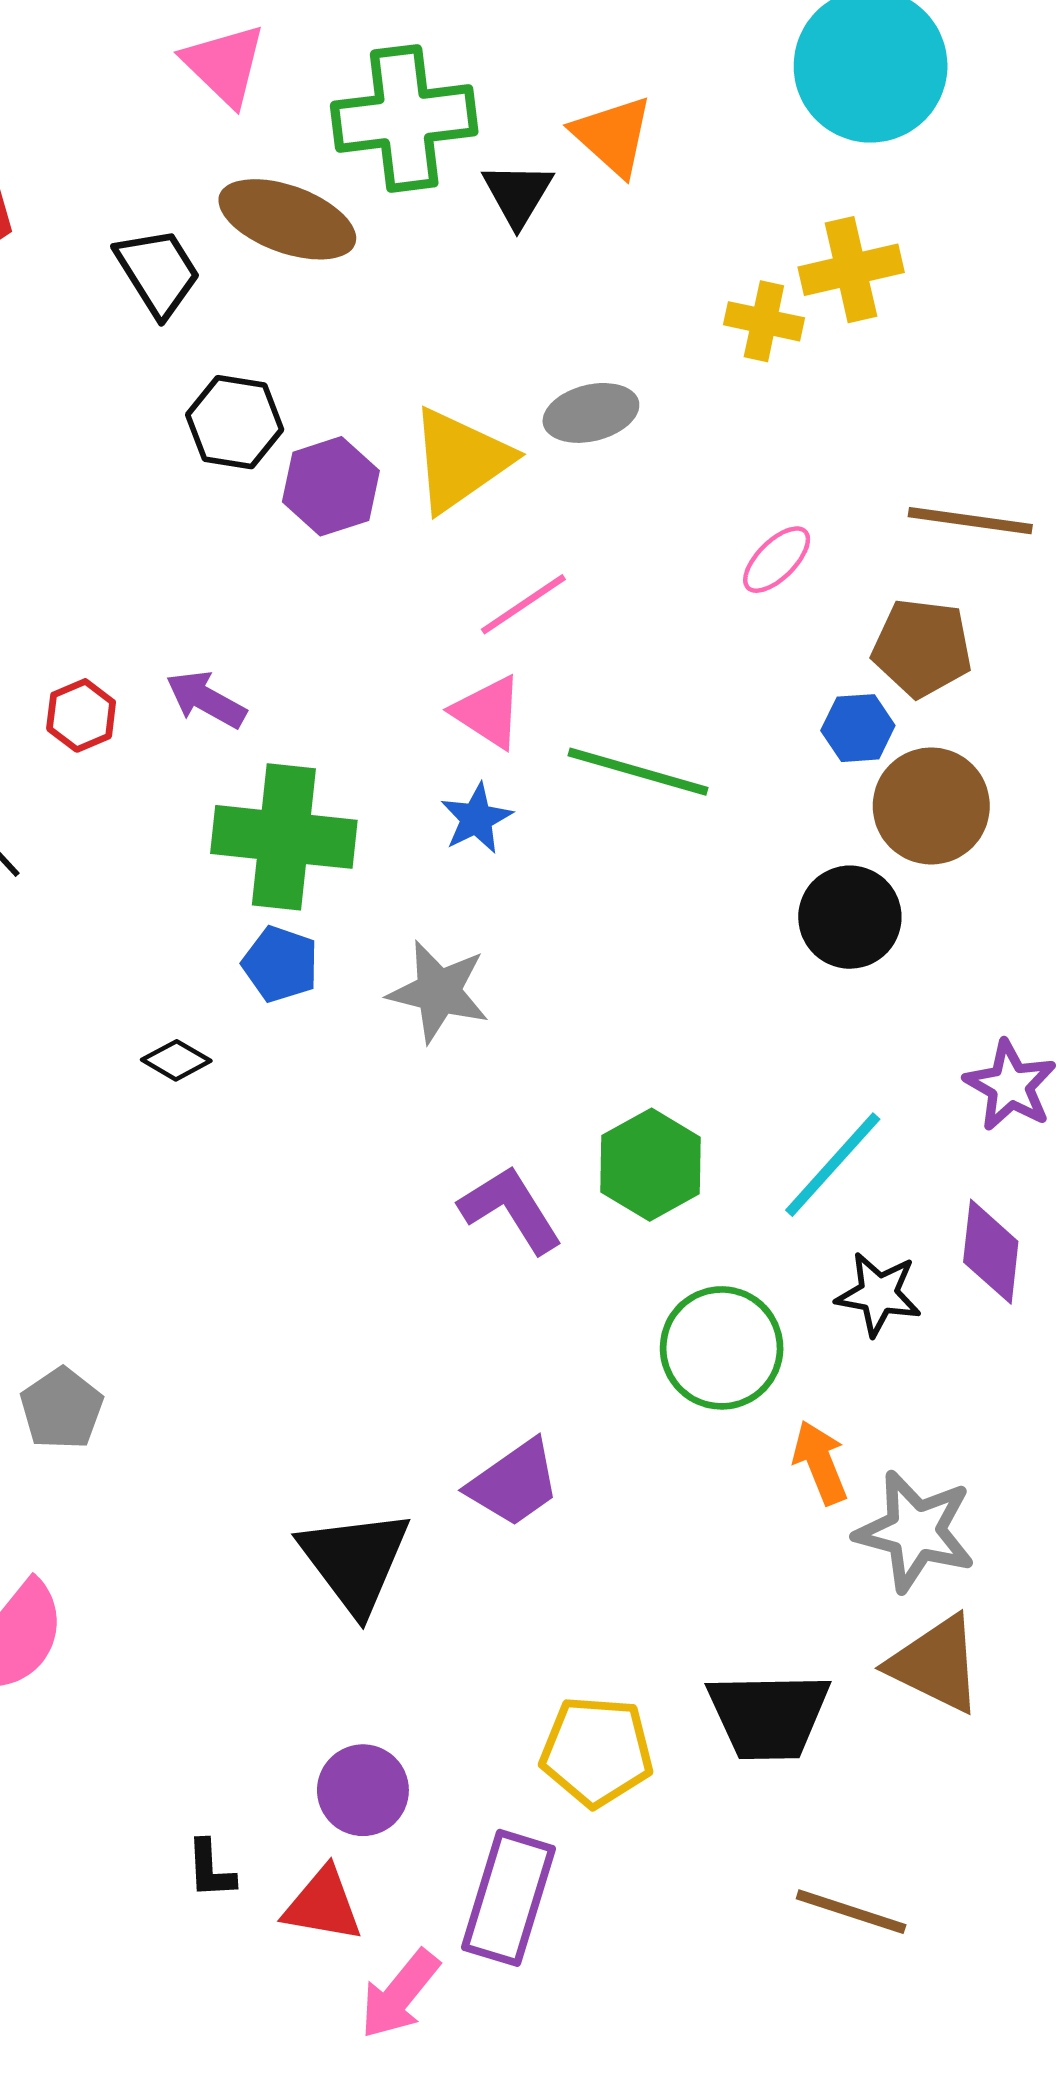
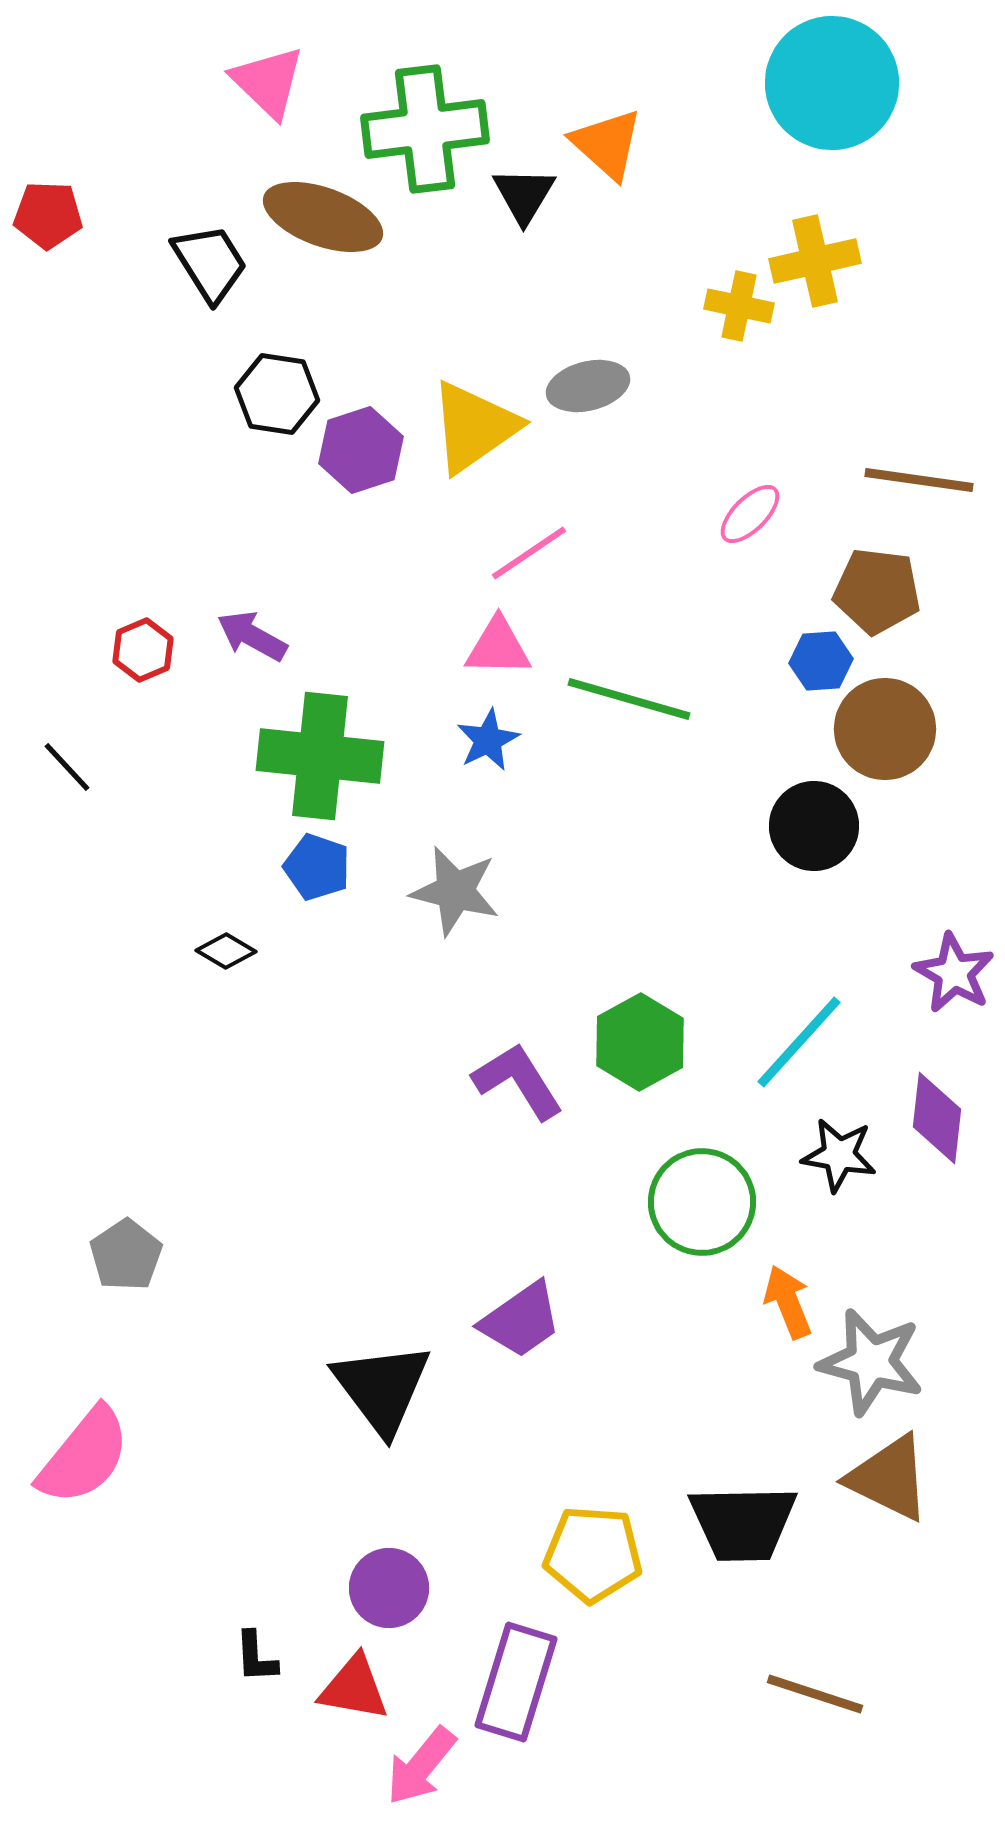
pink triangle: (488, 712) -> (498, 647), turned -32

